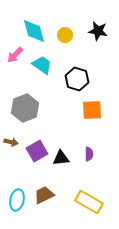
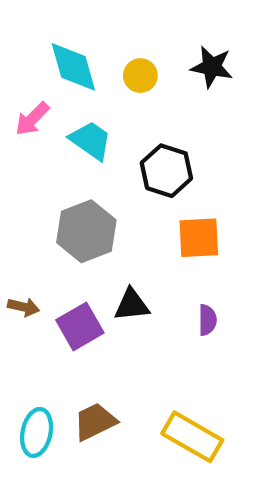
gray hexagon: (25, 108) -> (86, 231), moved
purple semicircle: (89, 154) -> (207, 320), moved
black triangle: (61, 158) -> (132, 305), moved

